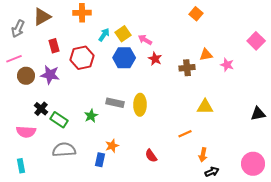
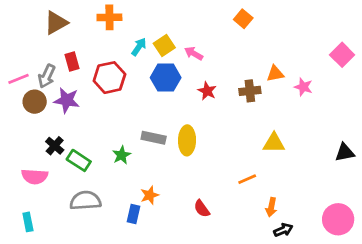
orange square: (196, 14) -> (243, 19), moved
gray arrow: (18, 29) -> (47, 76), moved
red star: (155, 59) -> (207, 91), moved

